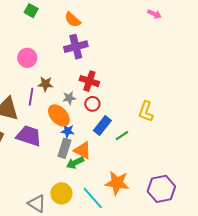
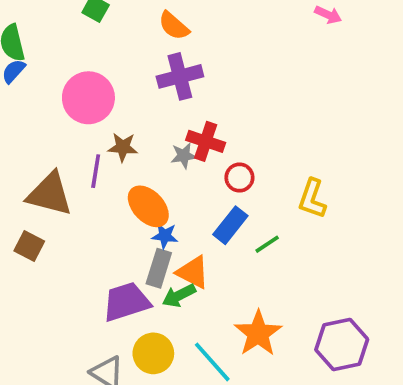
pink circle: (27, 58) -> (88, 98), size x1.4
gray star: (69, 98) -> (184, 156), moved
red circle: (92, 104) -> (239, 178), moved
purple trapezoid: (29, 136) -> (126, 302), moved, turned -36
orange star: (117, 183) -> (258, 333), turned 30

